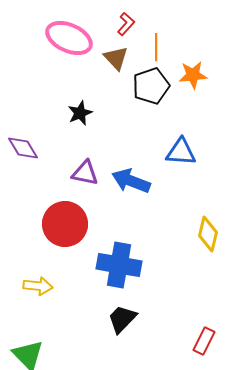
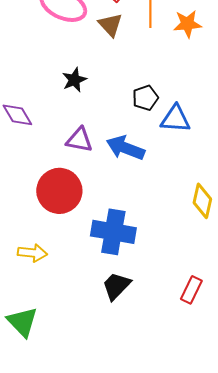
orange star: (193, 75) -> (187, 24), moved
black pentagon: (151, 86) -> (145, 98), moved, size x0.7
red rectangle: (204, 341) -> (191, 290), moved

